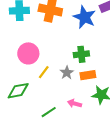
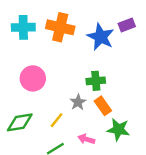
yellow line: (44, 72) -> (57, 120), moved
orange rectangle: (88, 75) -> (103, 106), turned 63

